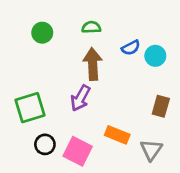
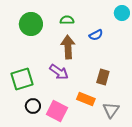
green circle: (42, 33) -> (31, 24), size x1.5
cyan circle: (155, 56) -> (122, 13), moved
purple arrow: (80, 98) -> (59, 72), turned -84
brown rectangle: (161, 106) -> (103, 77), moved

